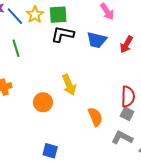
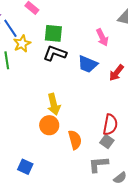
yellow star: (35, 15) -> (22, 44), moved
orange circle: (43, 102) -> (49, 125), moved
gray L-shape: (122, 138) -> (98, 164), turned -40

